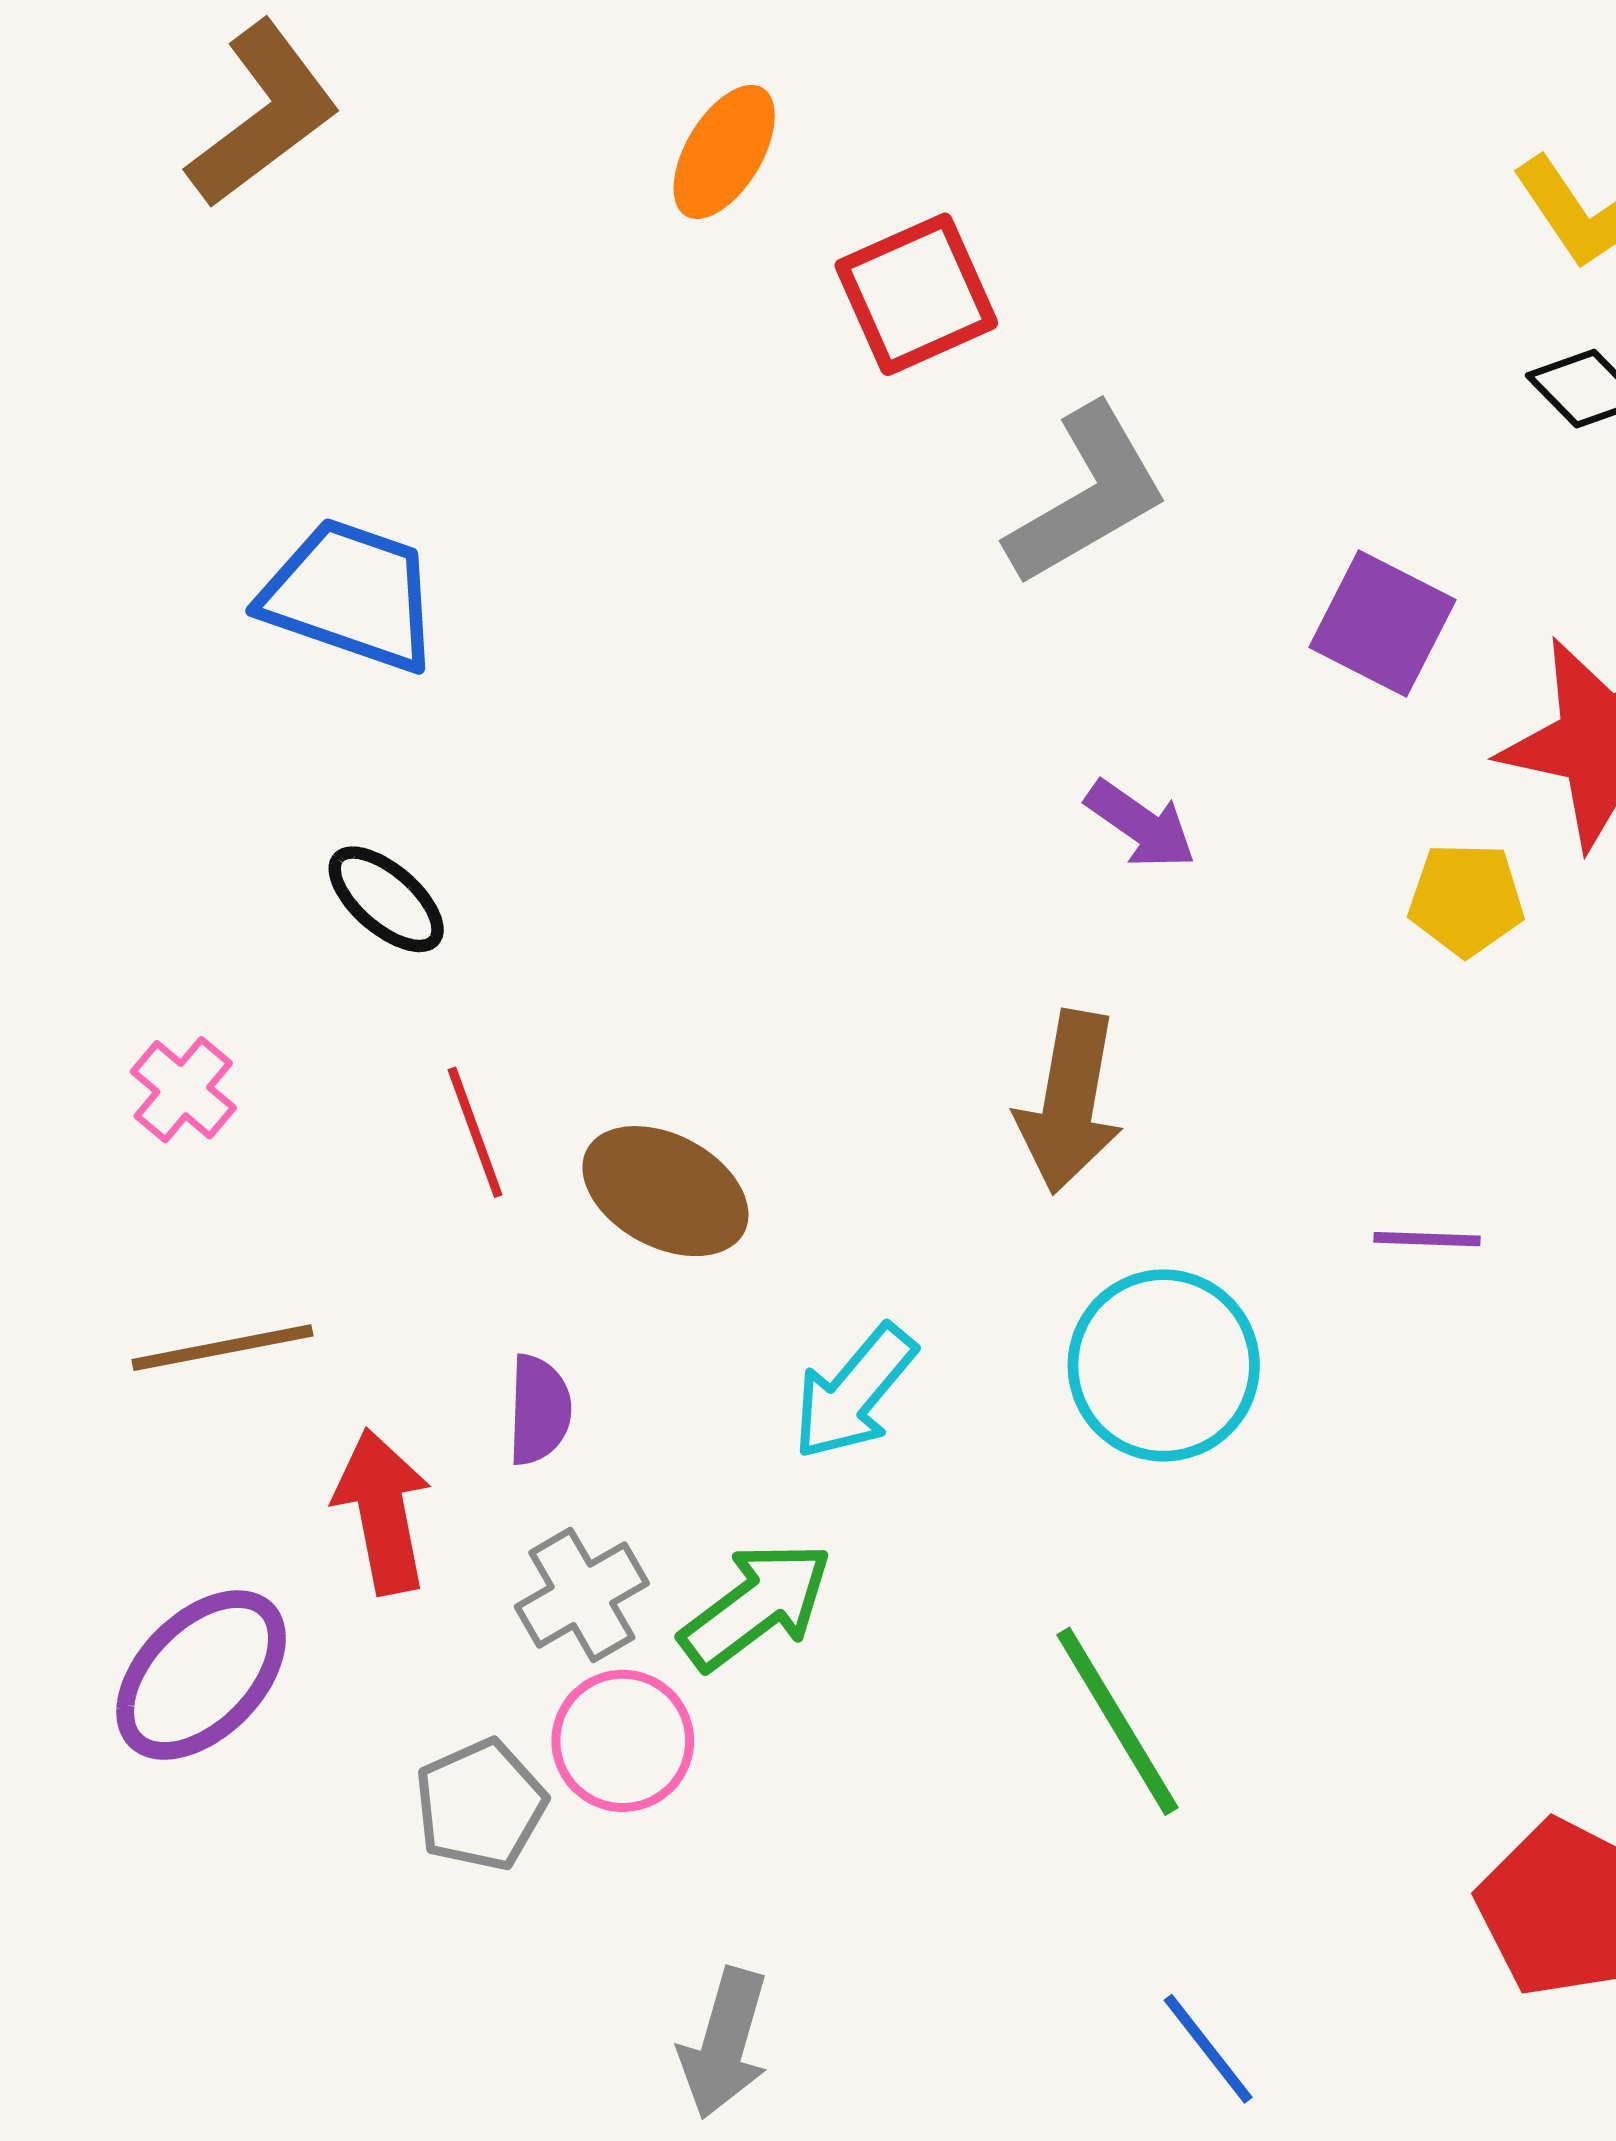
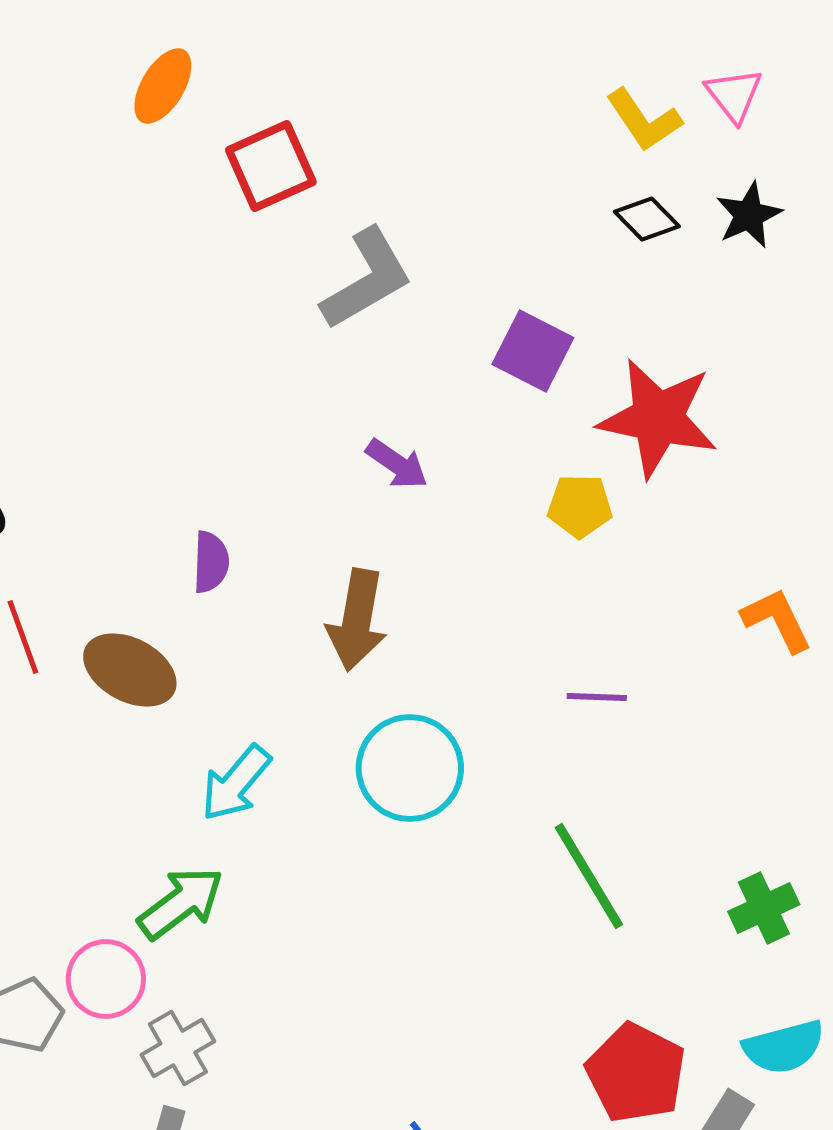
purple line: (1427, 1239) -> (597, 697), moved
purple semicircle: (539, 1410) -> (211, 562), moved
gray cross: (582, 1595) -> (178, 1048), moved
green line: (1117, 1721) -> (589, 876), moved

